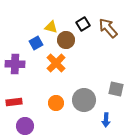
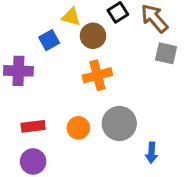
orange cross: (56, 63) -> (97, 75), moved, turned 30
gray square: (116, 89) -> (166, 53), moved
red rectangle: (14, 102) -> (33, 126), moved

